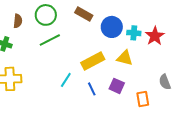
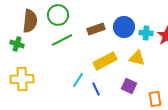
brown rectangle: (84, 14) -> (96, 29), moved, turned -48
brown semicircle: (18, 21) -> (30, 21), size x1.6
blue line: (92, 89) -> (96, 89), moved

